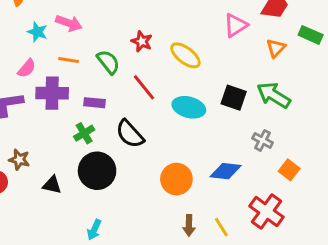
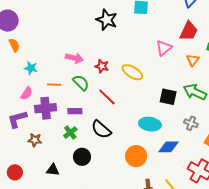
pink arrow: (69, 23) -> (74, 58), moved
cyan ellipse: (189, 107) -> (150, 124), moved
brown star: (19, 160) -> (35, 140), moved
black circle: (97, 171) -> (82, 157), size x0.7

